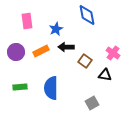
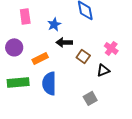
orange rectangle: (41, 51) -> (40, 58), moved
black triangle: (105, 75) -> (103, 70), turned -32
green rectangle: (20, 87) -> (18, 82), size x1.5

